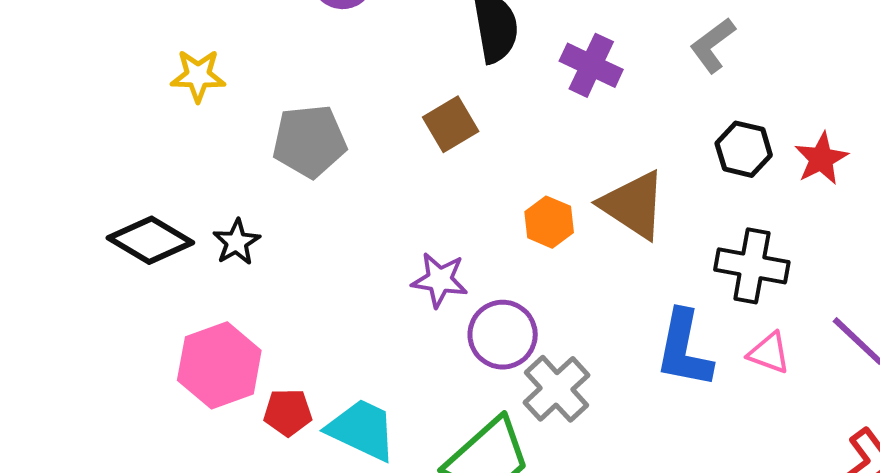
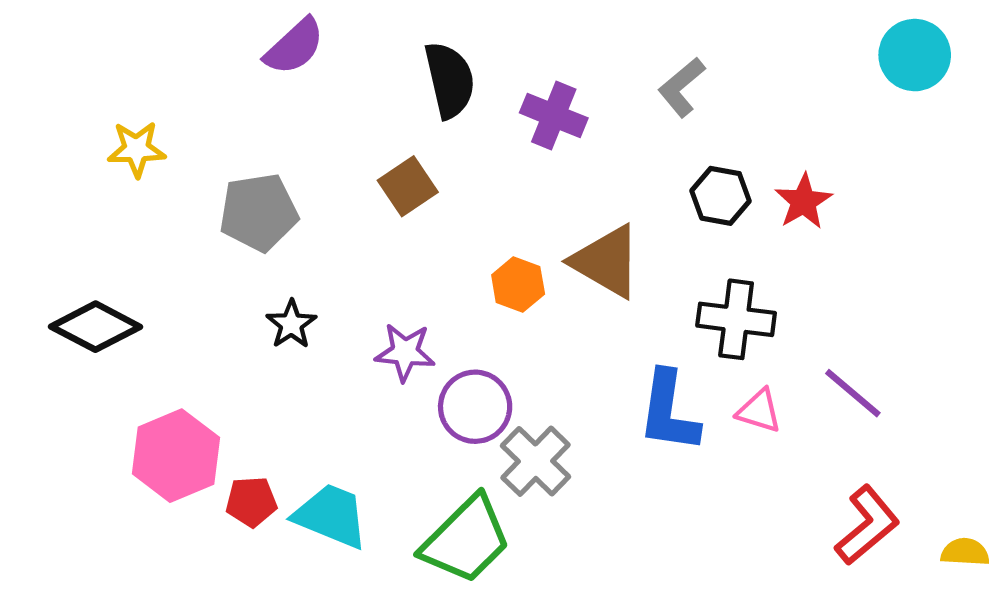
black star: (236, 242) -> (291, 324), moved

